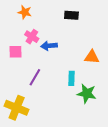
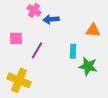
pink square: (16, 52) -> (16, 38), moved

